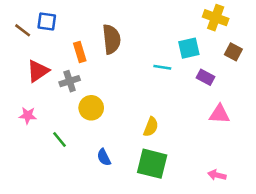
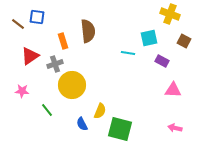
yellow circle: (91, 108) -> (72, 85), size x1.4
yellow semicircle: (151, 127) -> (100, 111), moved
pink arrow: (217, 175) -> (175, 128), moved

